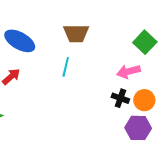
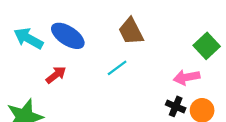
brown trapezoid: (76, 33) -> (131, 31), turned 60
cyan line: (66, 67) -> (117, 68), turned 36

